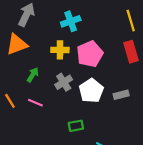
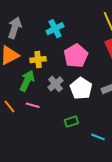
yellow cross: (60, 50) -> (38, 60), moved
green arrow: (33, 75) -> (27, 81), size x1.5

